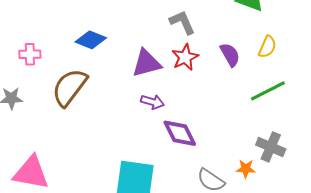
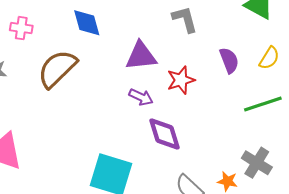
blue diamond: (91, 40) -> (87, 23), turned 44
red star: (185, 57) -> (181, 80), moved

